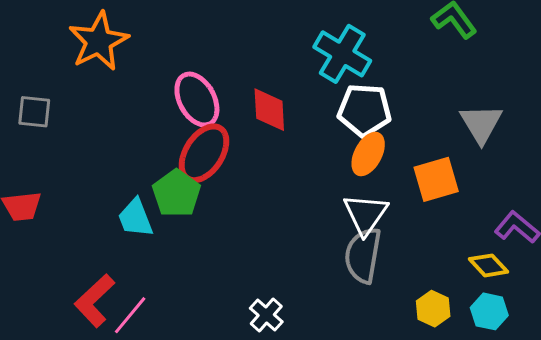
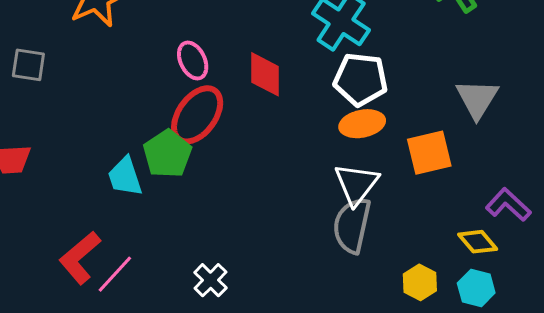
pink ellipse: (197, 100) -> (193, 60), size x0.7
orange ellipse: (368, 154) -> (362, 124), turned 48
white cross: (266, 315) -> (210, 280), moved

